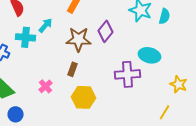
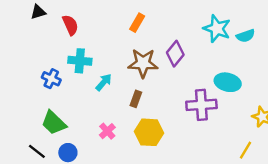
cyan semicircle: (164, 16) -> (246, 36), turned 56
cyan arrow: (46, 25) -> (104, 82), moved
pink cross: (46, 86) -> (107, 131), moved

